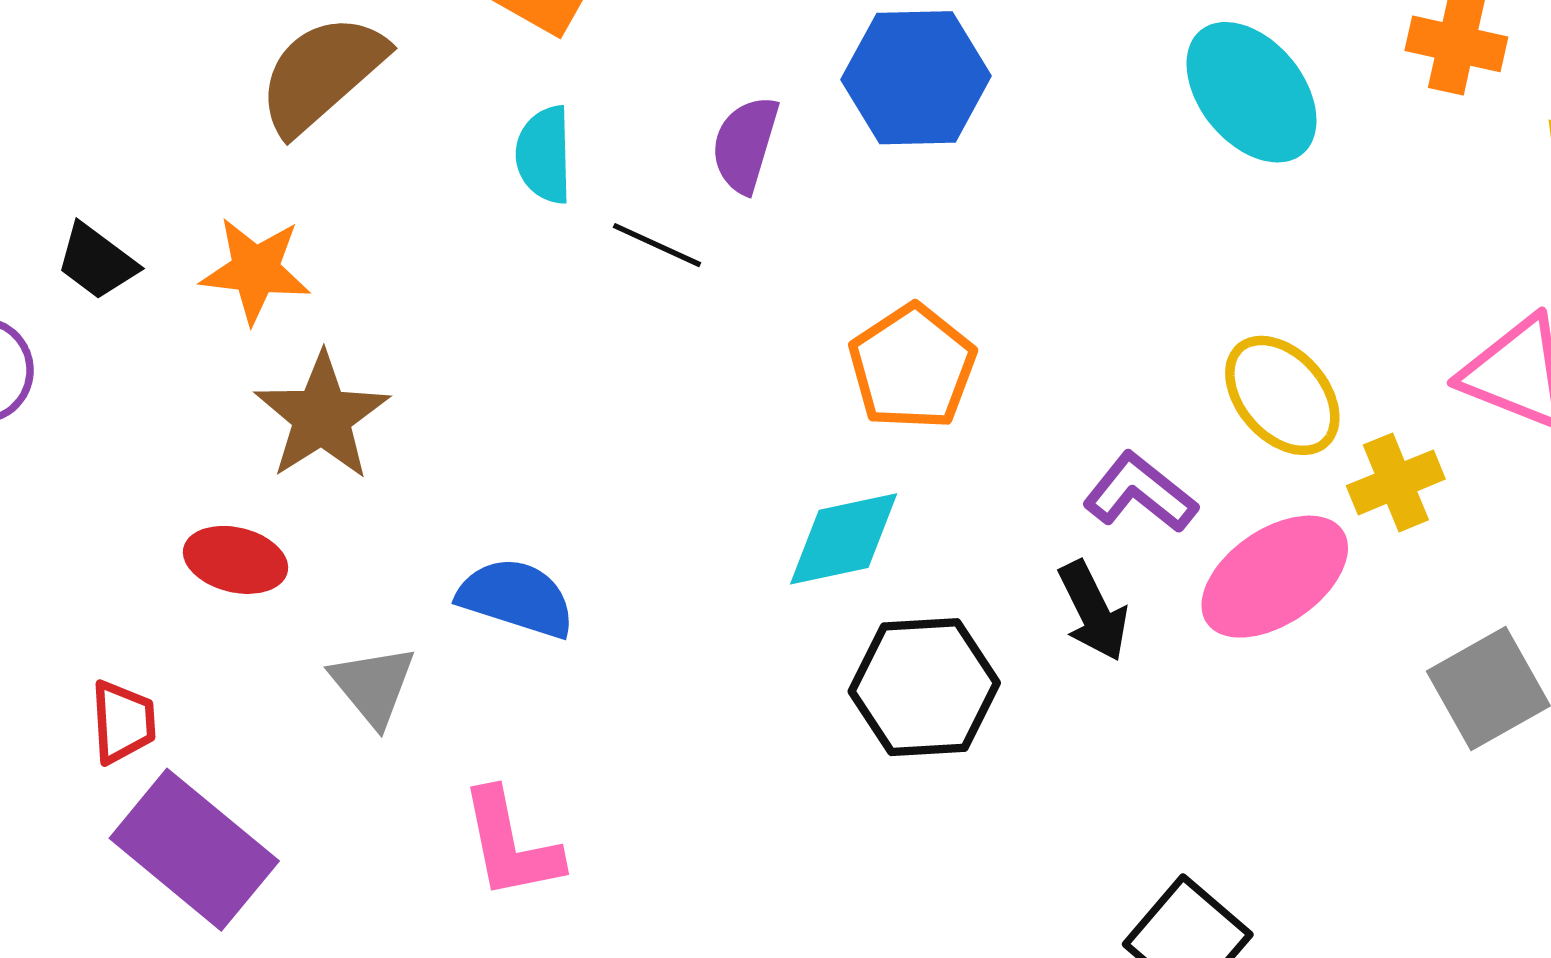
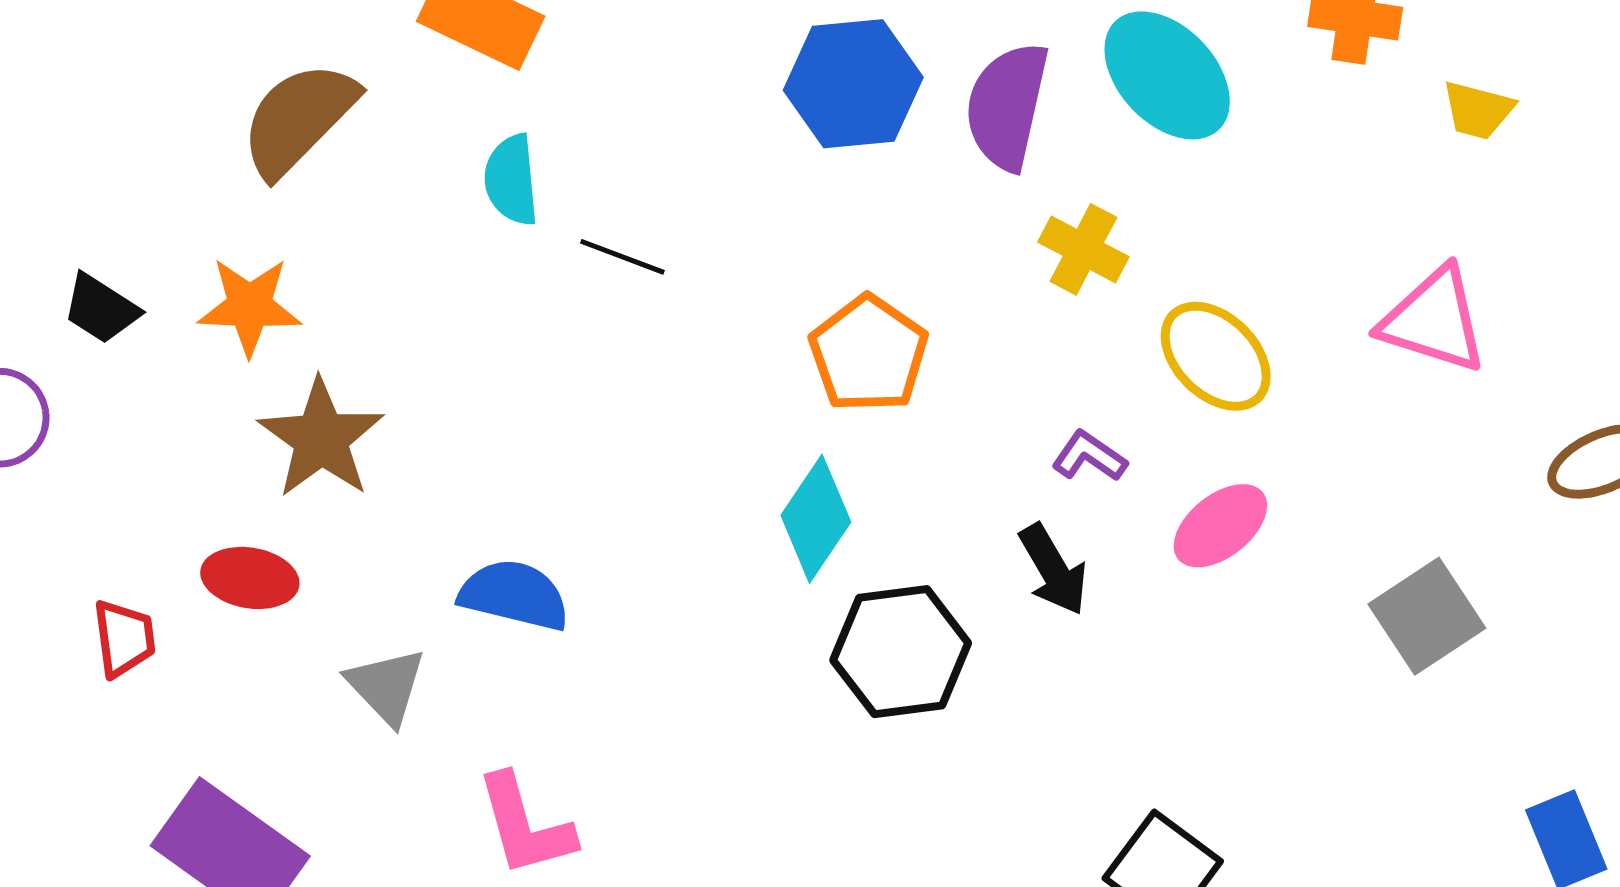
purple semicircle: (745, 144) -> (1007, 106), moved, size x1.4
yellow cross: (1396, 482) -> (1083, 249), moved, turned -36
purple L-shape: (1140, 493) -> (1089, 456), size x0.7
cyan diamond: (844, 539) -> (816, 519), turned -40
pink ellipse: (1275, 577) -> (1220, 526), size x0.7
red trapezoid: (123, 722) -> (124, 638), moved

